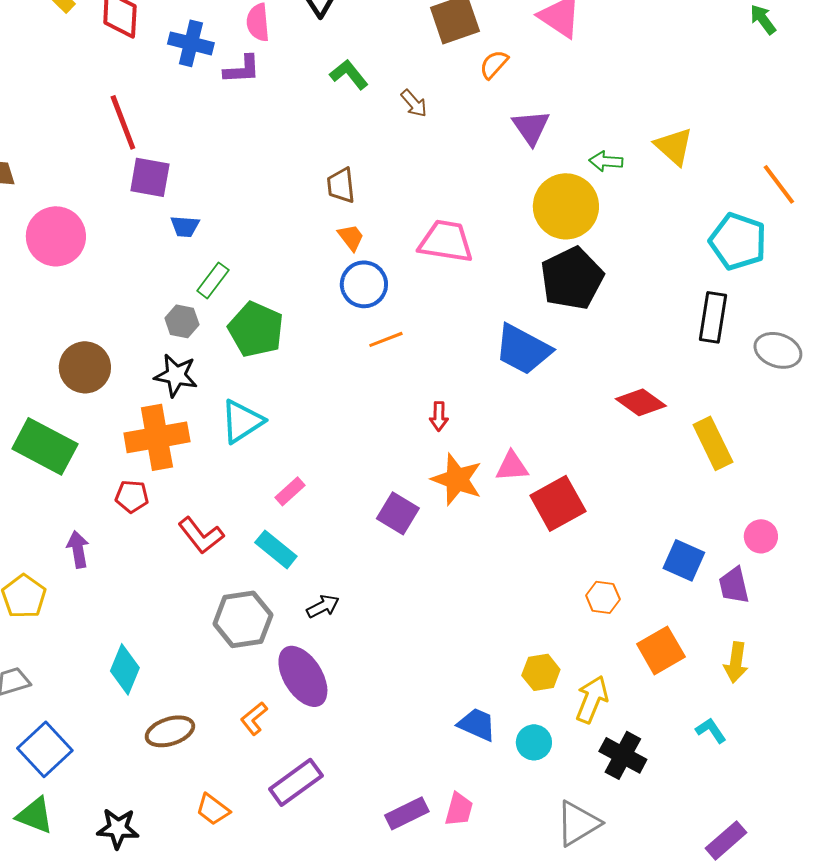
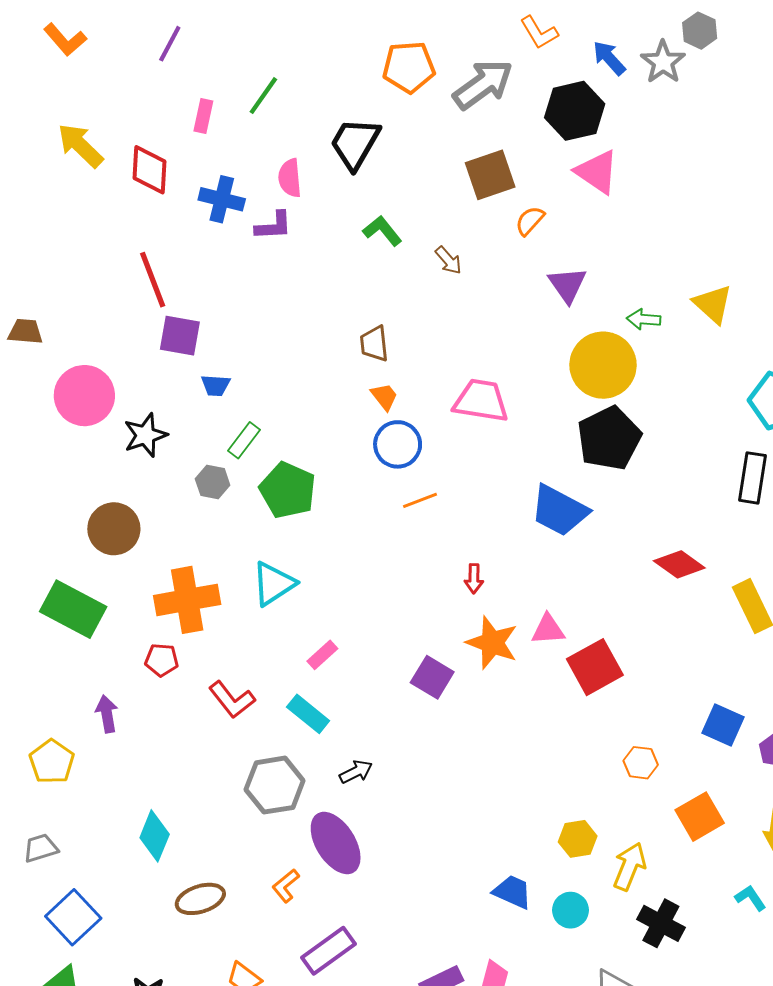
black star: (176, 375) -> (145, 435), moved, turned -30

